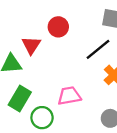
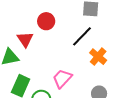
pink trapezoid: (69, 96) -> (62, 78), turned -30

